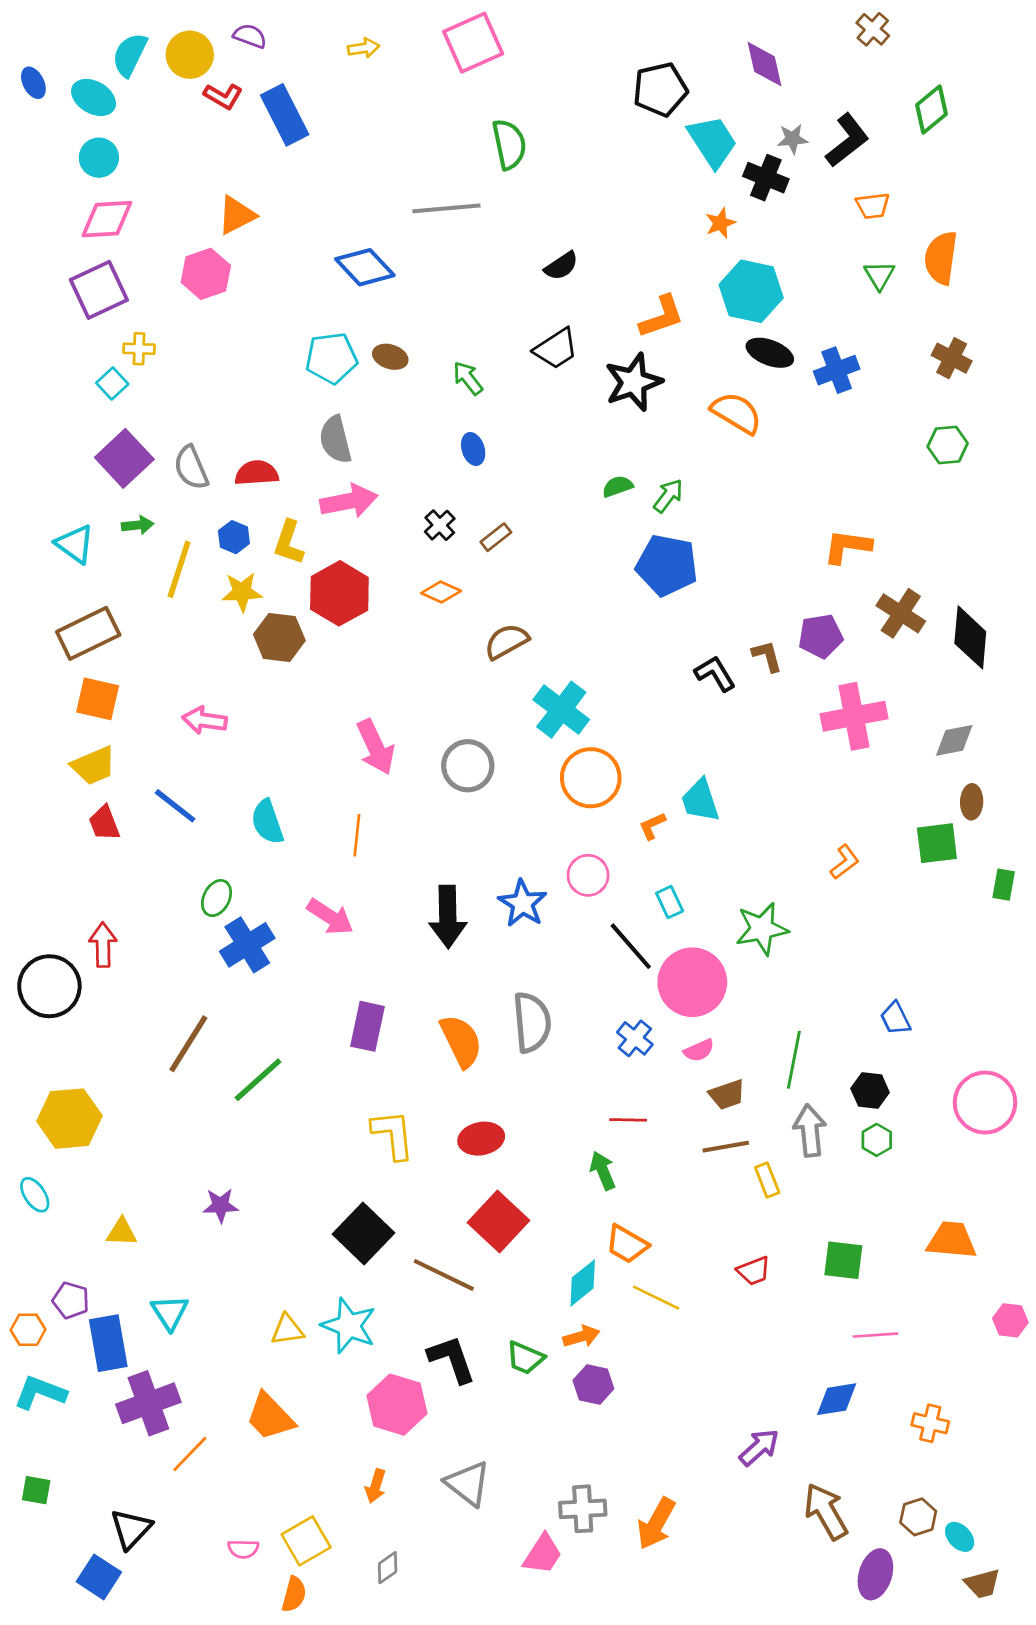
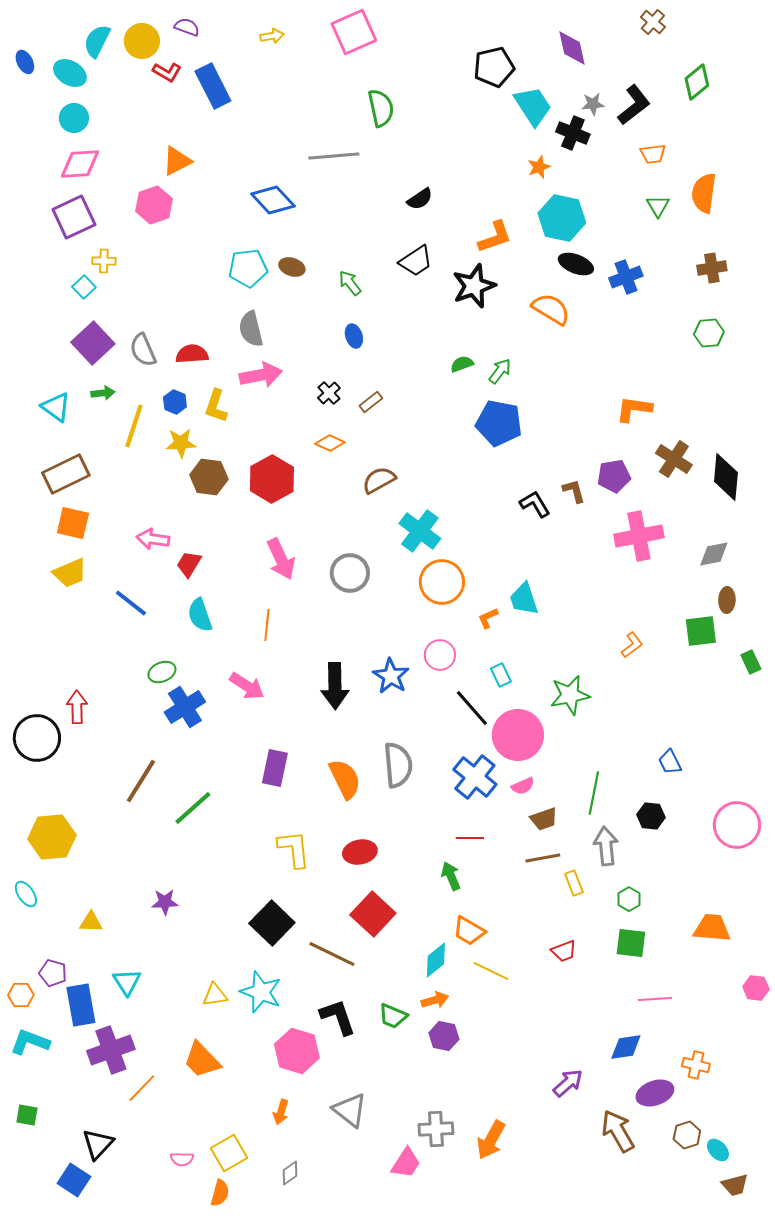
brown cross: (952, 358) -> (712, 268), turned -36
red hexagon: (339, 593) -> (272, 479), moved
red trapezoid: (104, 823) -> (189, 564), moved, turned 52
green rectangle: (1004, 885) -> (751, 662), turned -35
green ellipse: (217, 898) -> (162, 672), turned 40
blue cross: (635, 1038) -> (475, 777), size x1.6
green hexagon: (877, 1140) -> (629, 899), moved
purple ellipse: (875, 1574) -> (655, 1093), moved, turned 54

